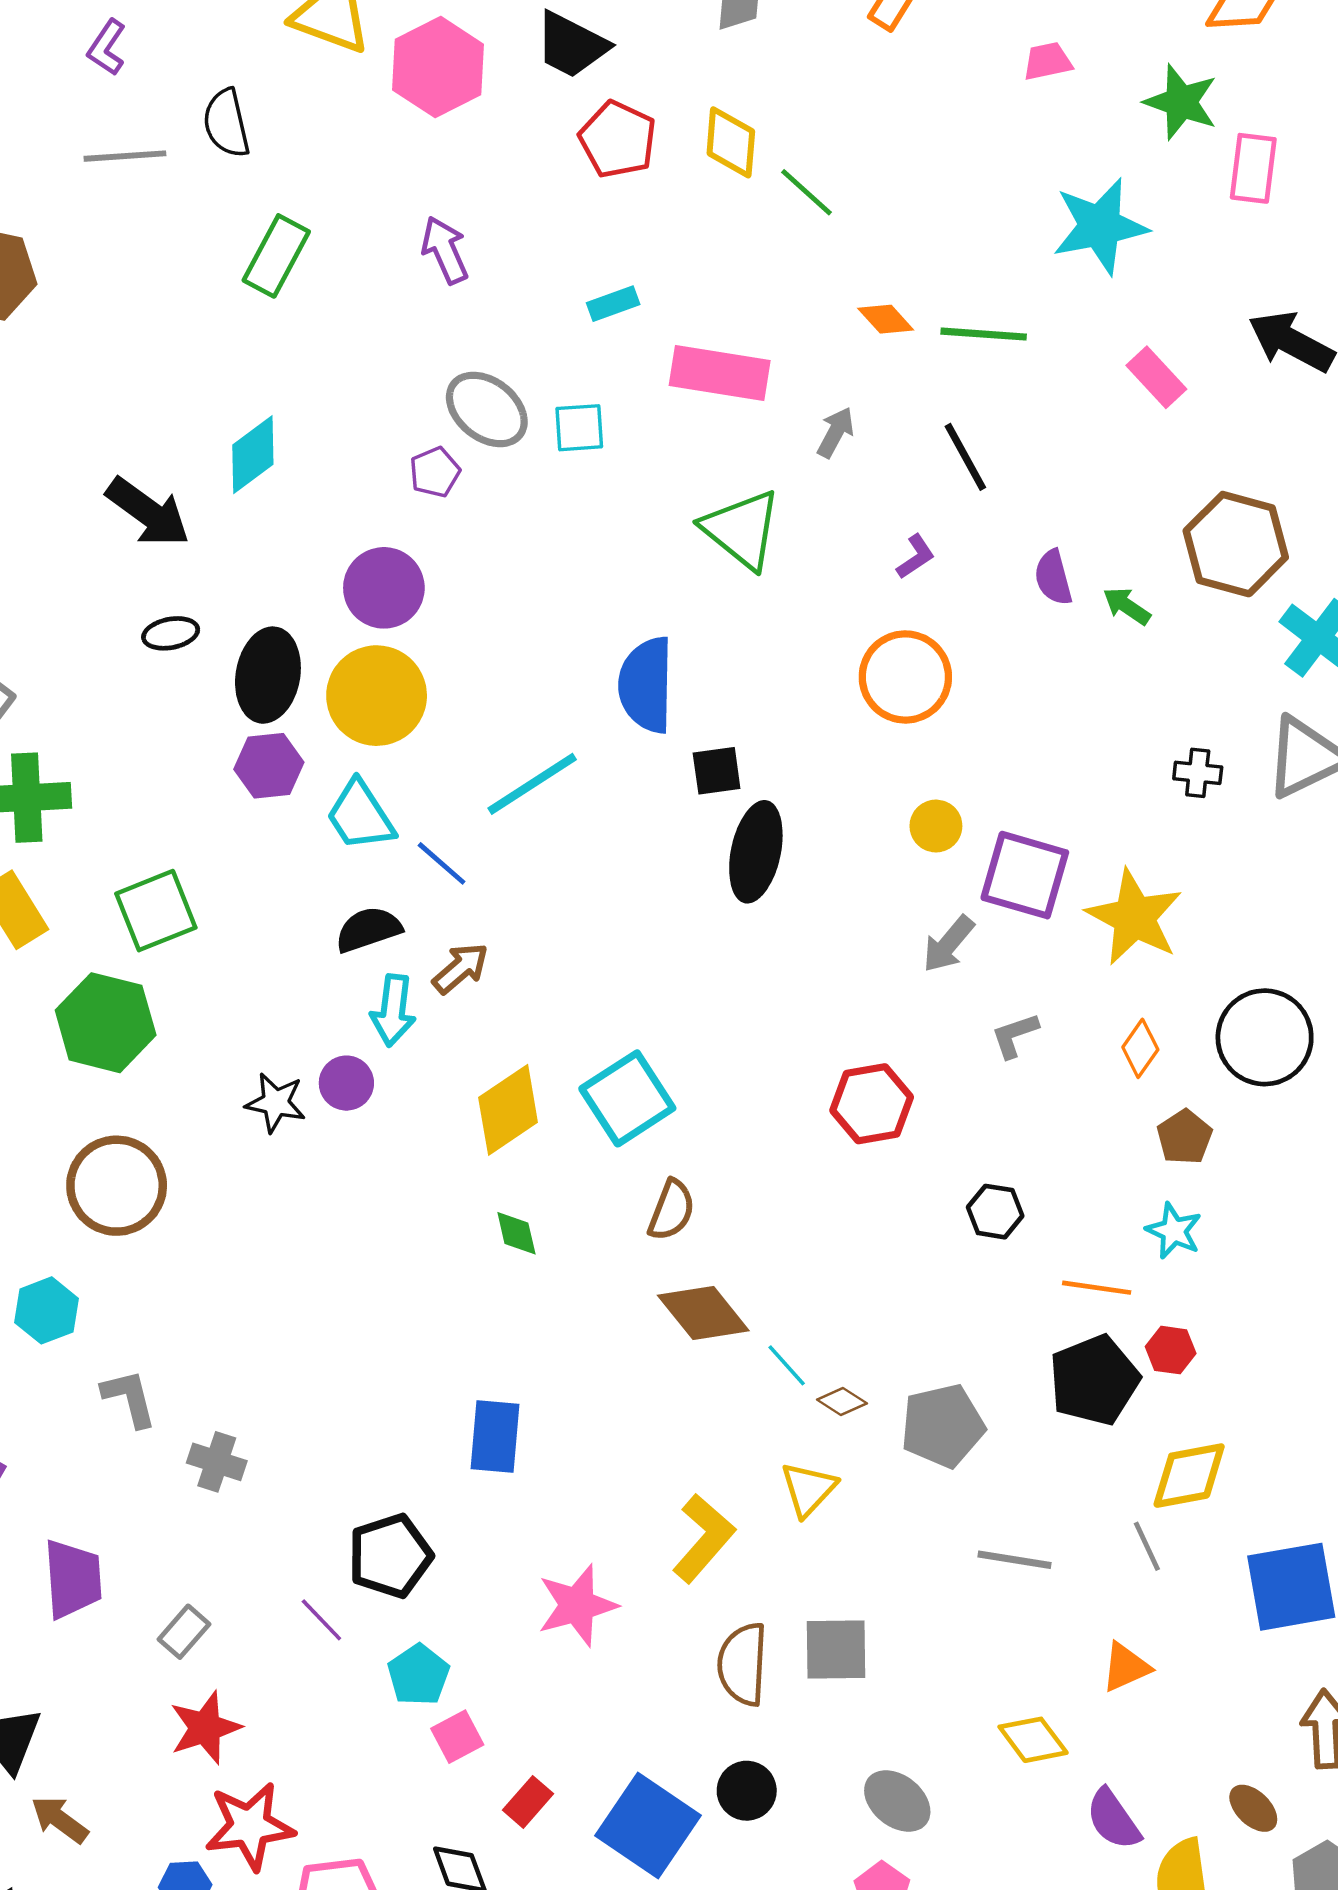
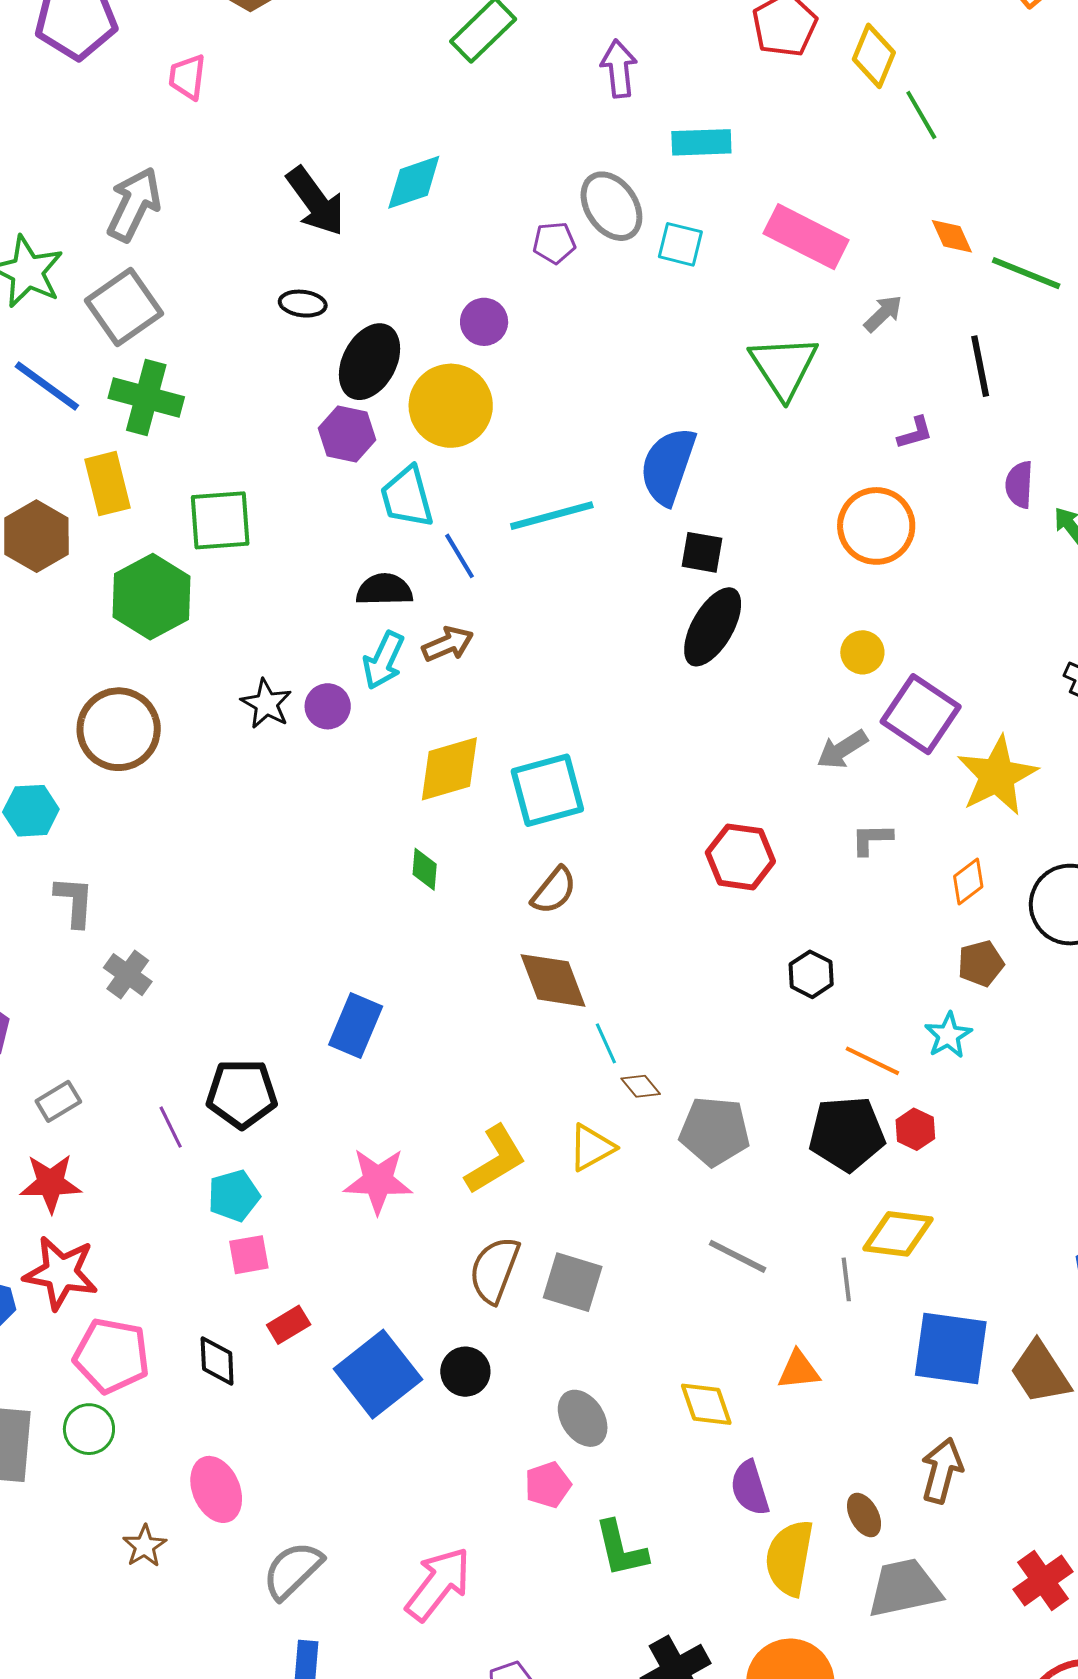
cyan rectangle: (613, 304) -> (701, 142), moved, size x1.4
purple circle: (384, 588) -> (484, 322), size x0.7

